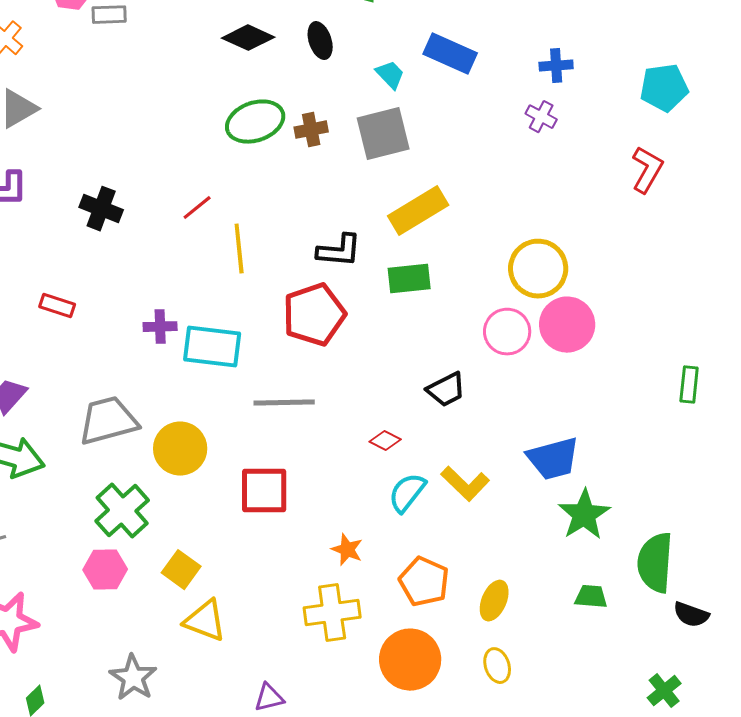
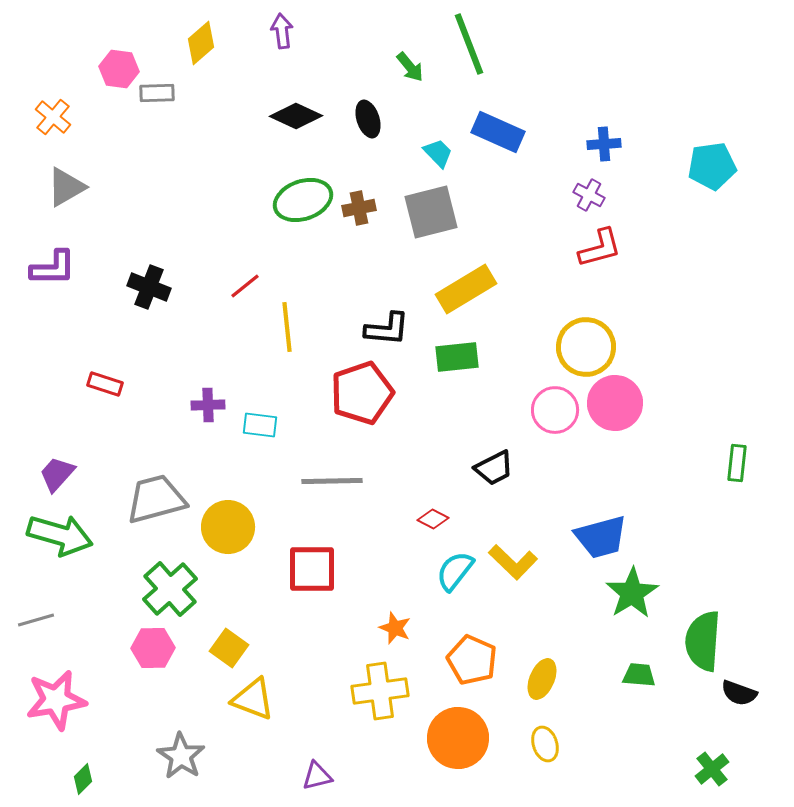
red L-shape: (647, 170) -> (600, 248), moved, turned 45
cyan rectangle: (212, 347) -> (260, 425), size x0.6

